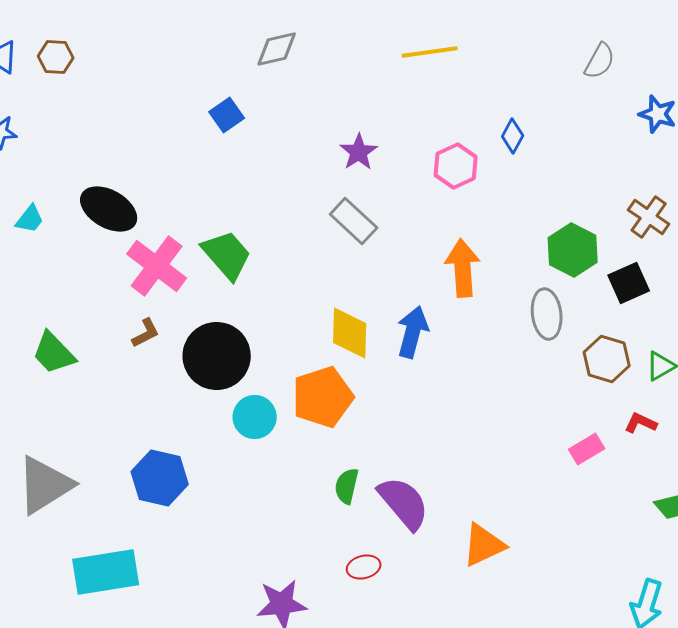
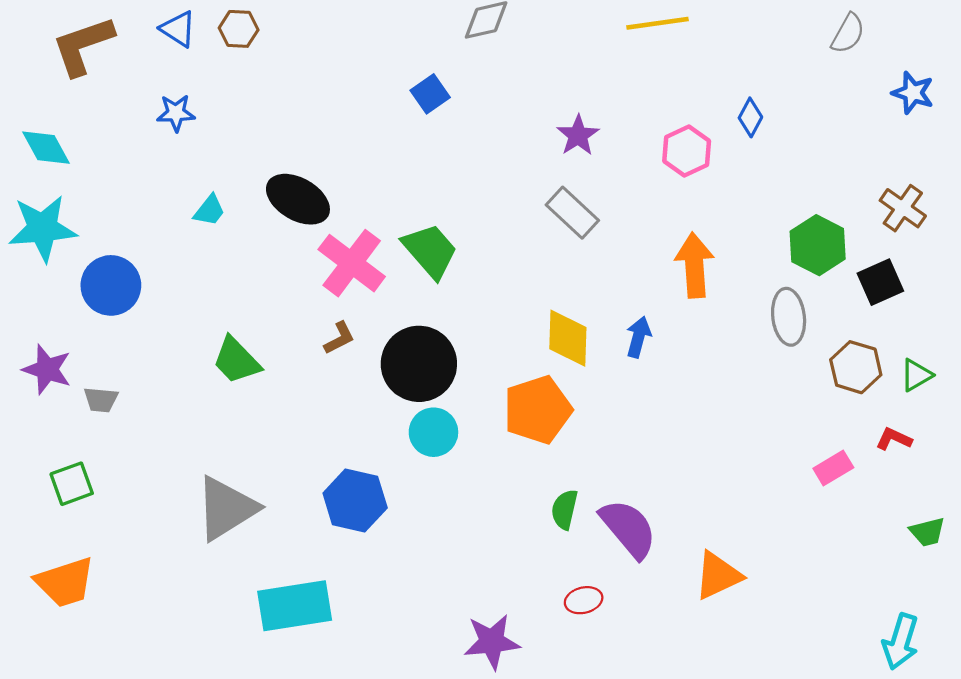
blue arrow: (413, 332) -> (638, 337), size x0.7
cyan circle: (255, 417) -> (433, 432), moved

